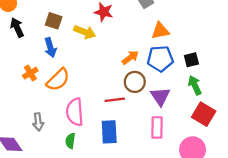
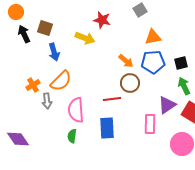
brown square: (54, 21) -> (45, 28), moved
orange arrow: (130, 57) -> (126, 61), turned 77
orange cross: (30, 73) -> (33, 85), moved
purple triangle: (160, 96) -> (167, 105), moved, turned 30
gray arrow: (38, 122) -> (47, 101), moved

